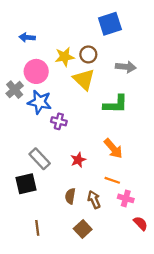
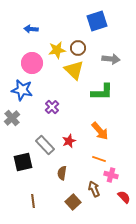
blue arrow: (27, 37) -> (31, 29), moved
gray cross: (15, 90) -> (12, 118), moved
blue star: (40, 102) -> (22, 90), moved
purple cross: (59, 121) -> (52, 107), turned 32
gray rectangle: (40, 159) -> (45, 145), moved
brown arrow: (94, 200) -> (94, 189), moved

